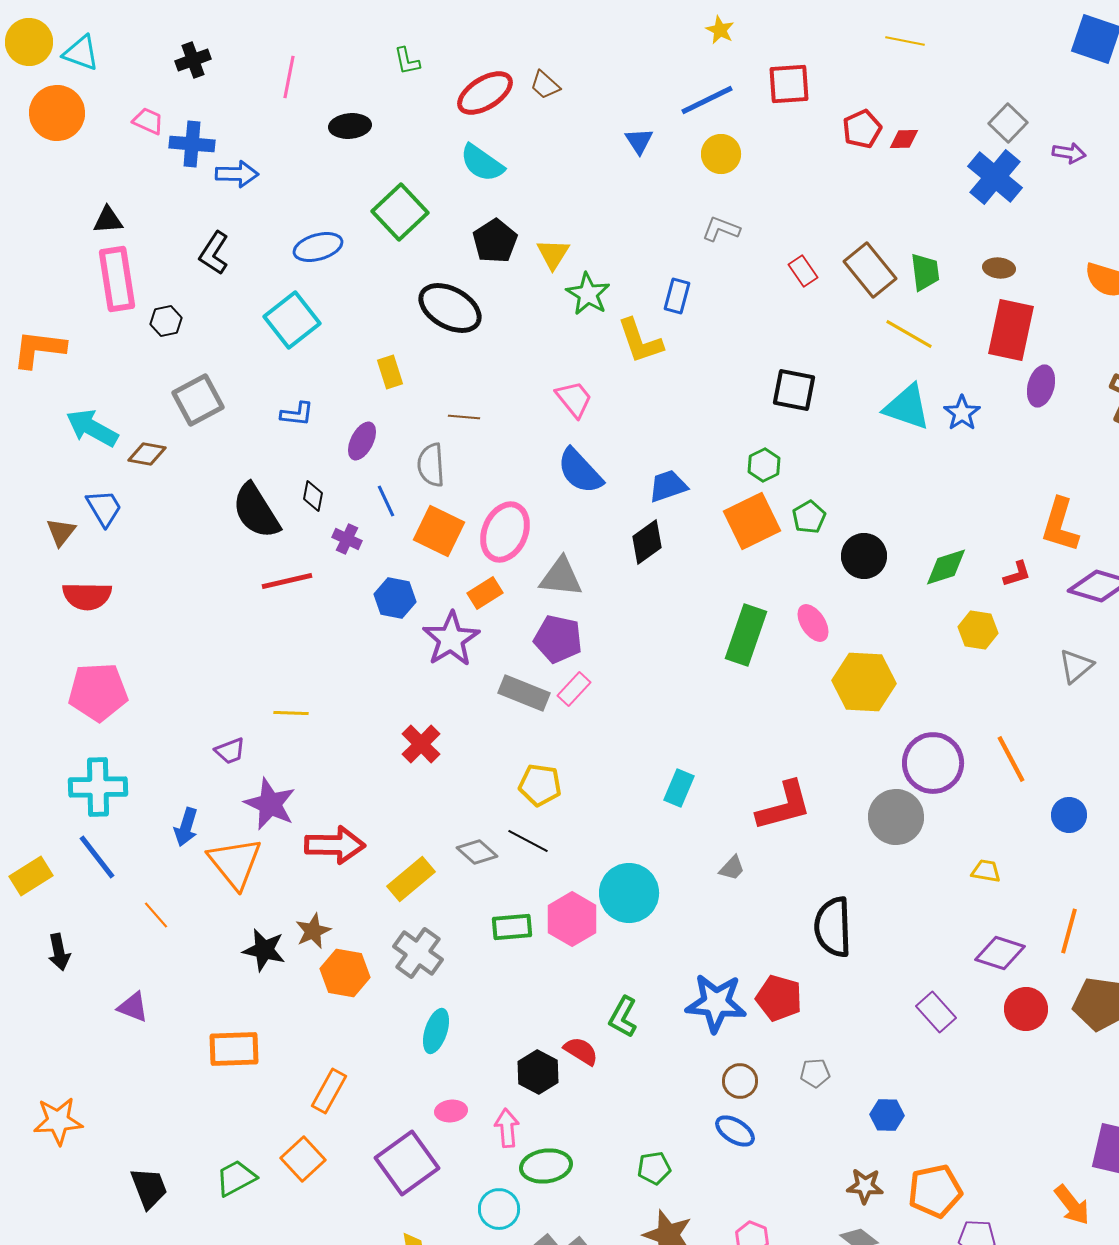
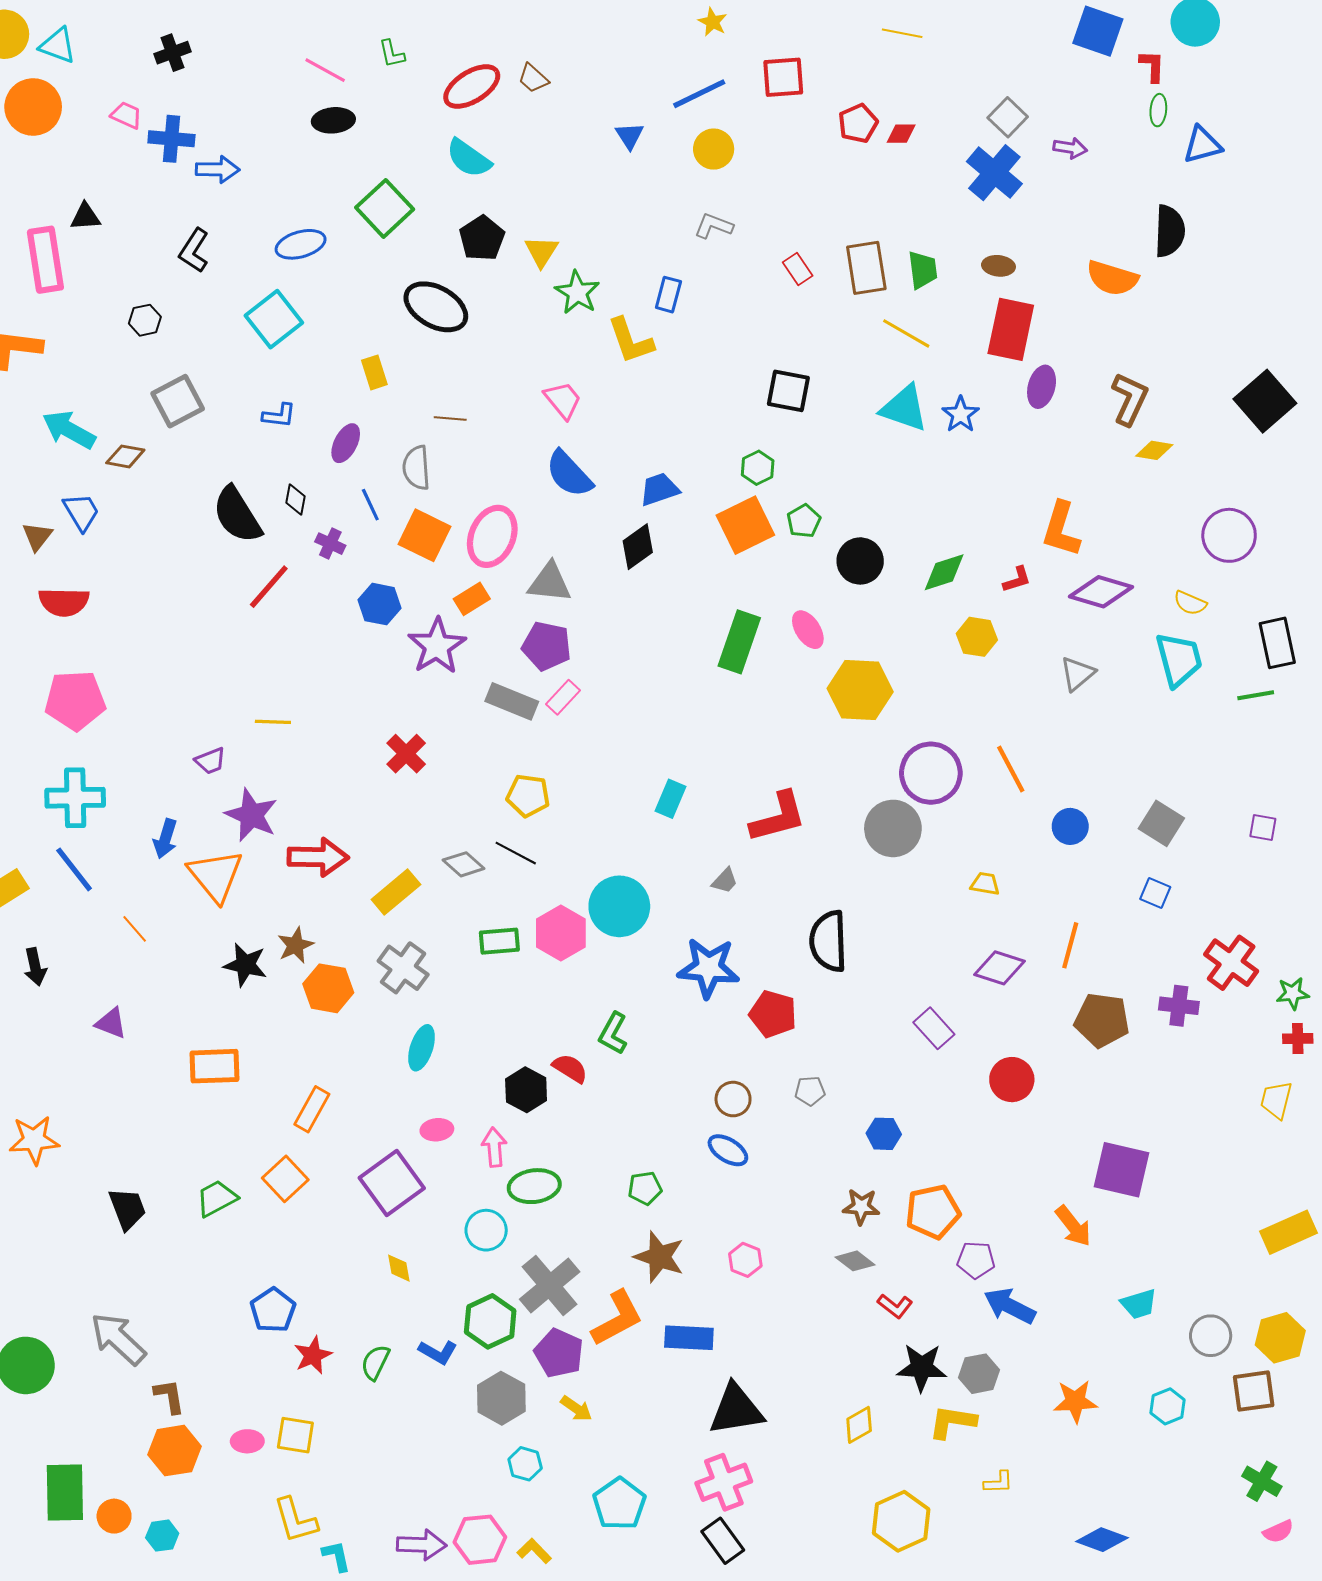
pink line: (289, 77) -> (325, 70), moved, turned -72
brown rectangle: (870, 270) -> (866, 268), turned 30
pink rectangle: (117, 279) -> (45, 260), moved
red line: (287, 581) -> (269, 587), turned -36
blue star: (716, 1003) -> (708, 968), moved
red circle: (1026, 1009) -> (1012, 1080), moved

